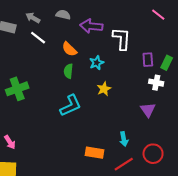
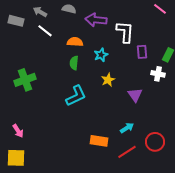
orange semicircle: (69, 49) -> (75, 42), turned 140
purple rectangle: (148, 60) -> (142, 52), moved
purple triangle: (148, 110) -> (135, 95), moved
cyan arrow: (124, 139) -> (127, 128), turned -112

